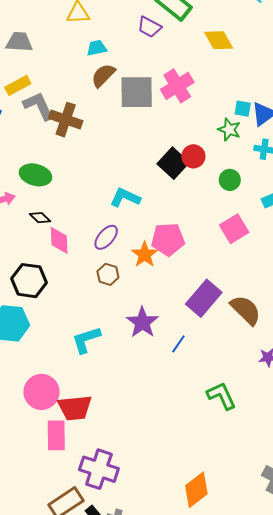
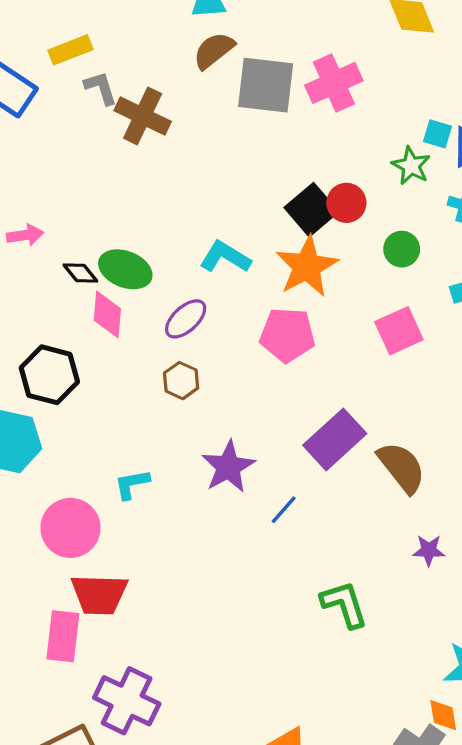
gray L-shape: (39, 106) -> (101, 88), size x0.7
green ellipse: (35, 175) -> (125, 269), moved
orange star: (145, 254) -> (307, 266), moved, size x1.4
cyan L-shape: (86, 340) -> (132, 484), size x0.7
pink circle: (41, 392) -> (70, 528), moved

